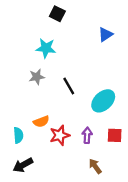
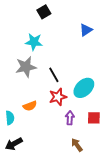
black square: (57, 14) -> (44, 12), turned 32
gray star: (37, 77) -> (26, 67), size x1.5
red star: (60, 135) -> (58, 97), moved

